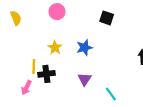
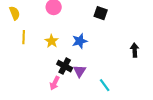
yellow line: (34, 67) -> (24, 37), moved
black cross: (46, 74) -> (65, 66), moved, turned 35
pink arrow: (26, 88) -> (55, 83), moved

